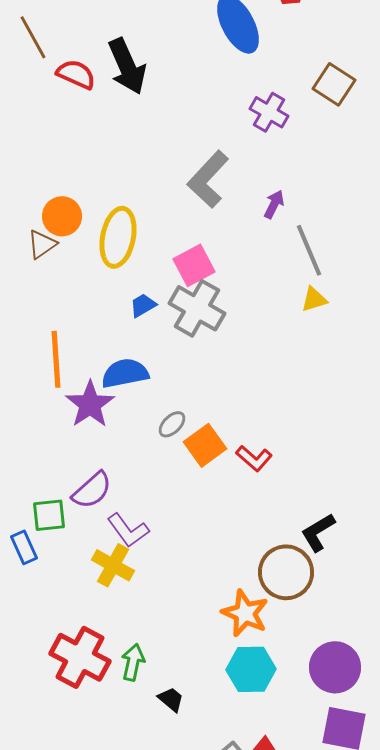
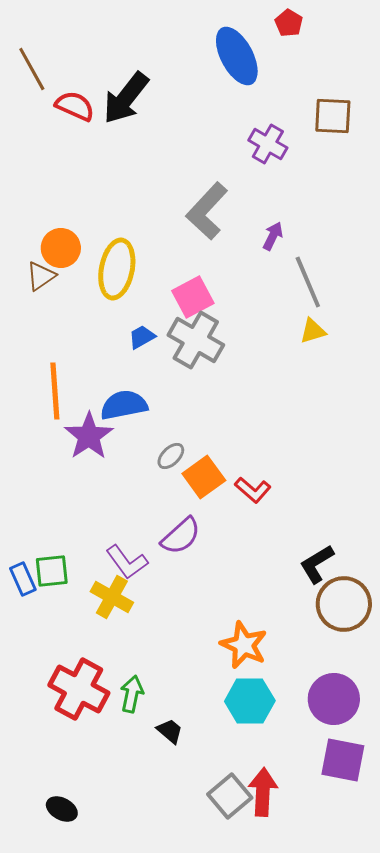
black arrow: (127, 66) -> (126, 98), turned 62
brown square: (334, 84) -> (333, 116), turned -30
purple semicircle: (92, 490) -> (181, 536), moved
green square: (49, 515) -> (52, 571), moved
brown circle: (286, 572) -> (344, 604), moved

